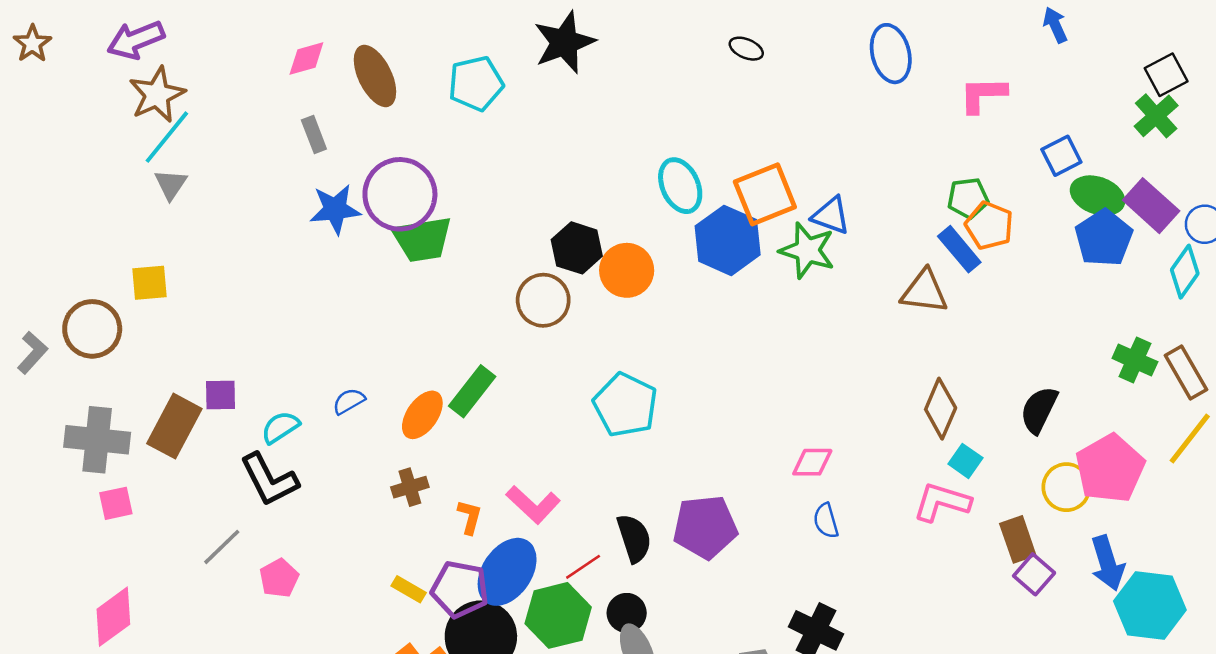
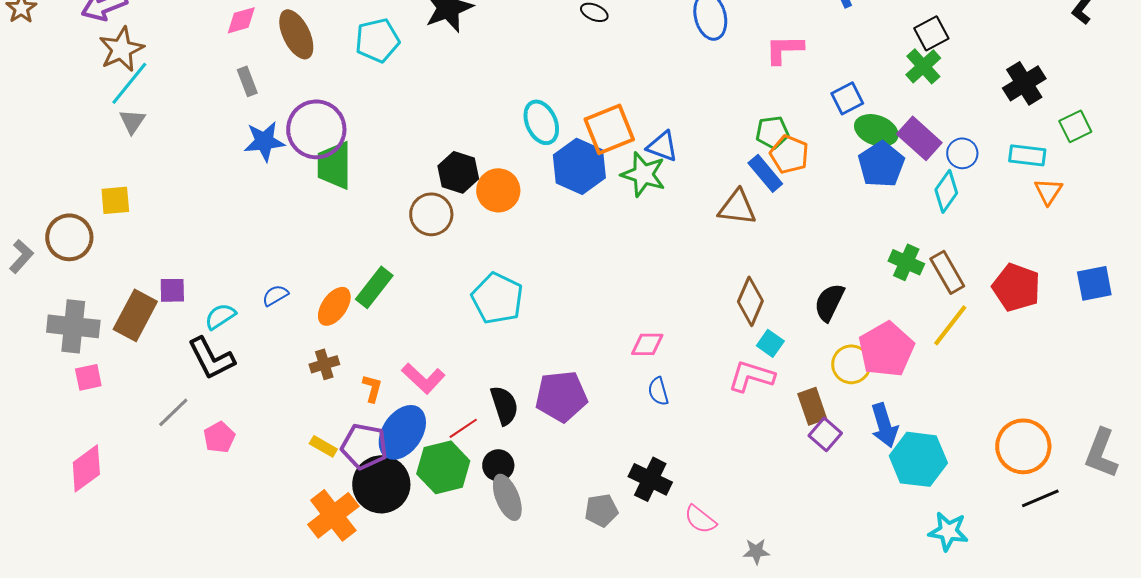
green trapezoid: (422, 239) -> (334, 165), turned 99

